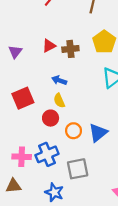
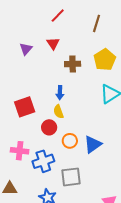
red triangle: (49, 46) -> (53, 43), moved, turned -40
purple triangle: (15, 52) -> (26, 49), moved
blue arrow: (59, 80) -> (60, 93), turned -112
pink cross: (22, 157) -> (20, 151), moved

